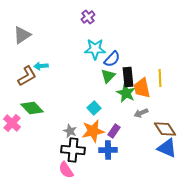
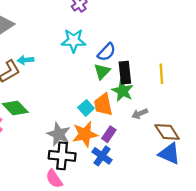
cyan star: (95, 49) -> (74, 41), moved
orange trapezoid: (142, 88) -> (103, 105), moved
gray star: (70, 131) -> (59, 134), size x1.5
blue cross: (108, 150) -> (102, 156), turned 36

